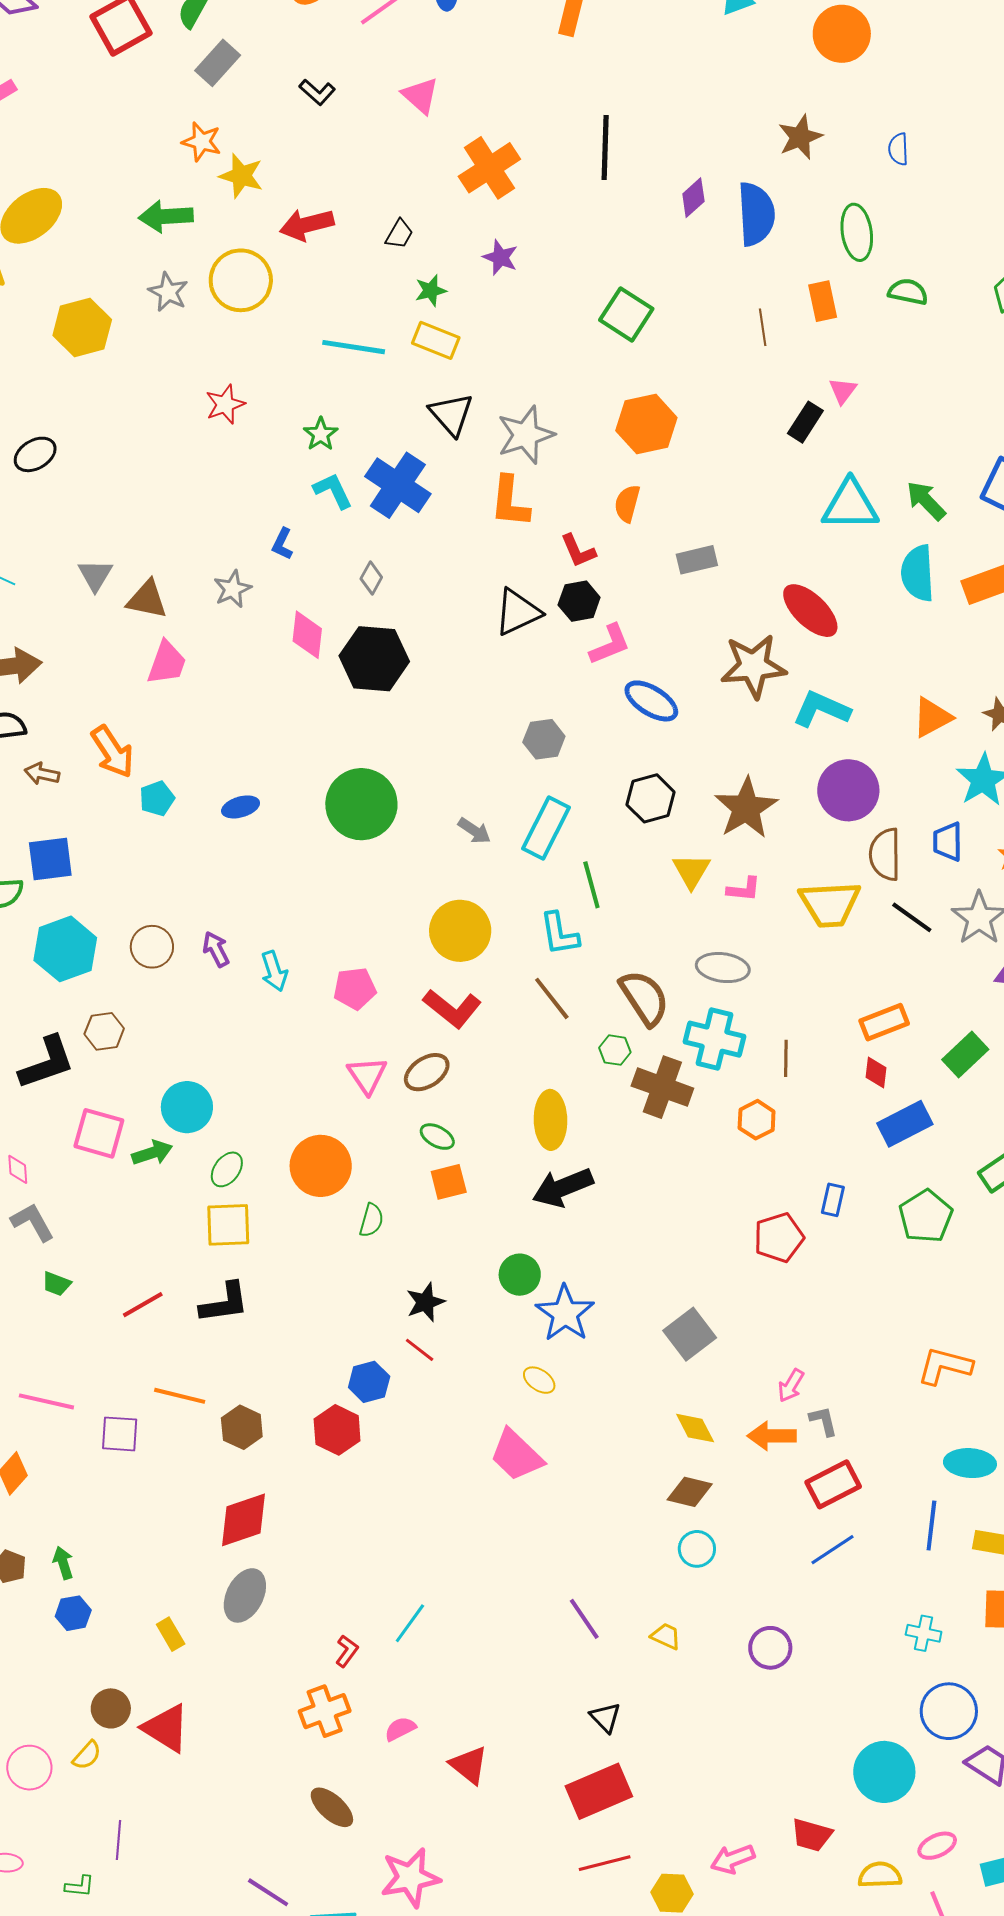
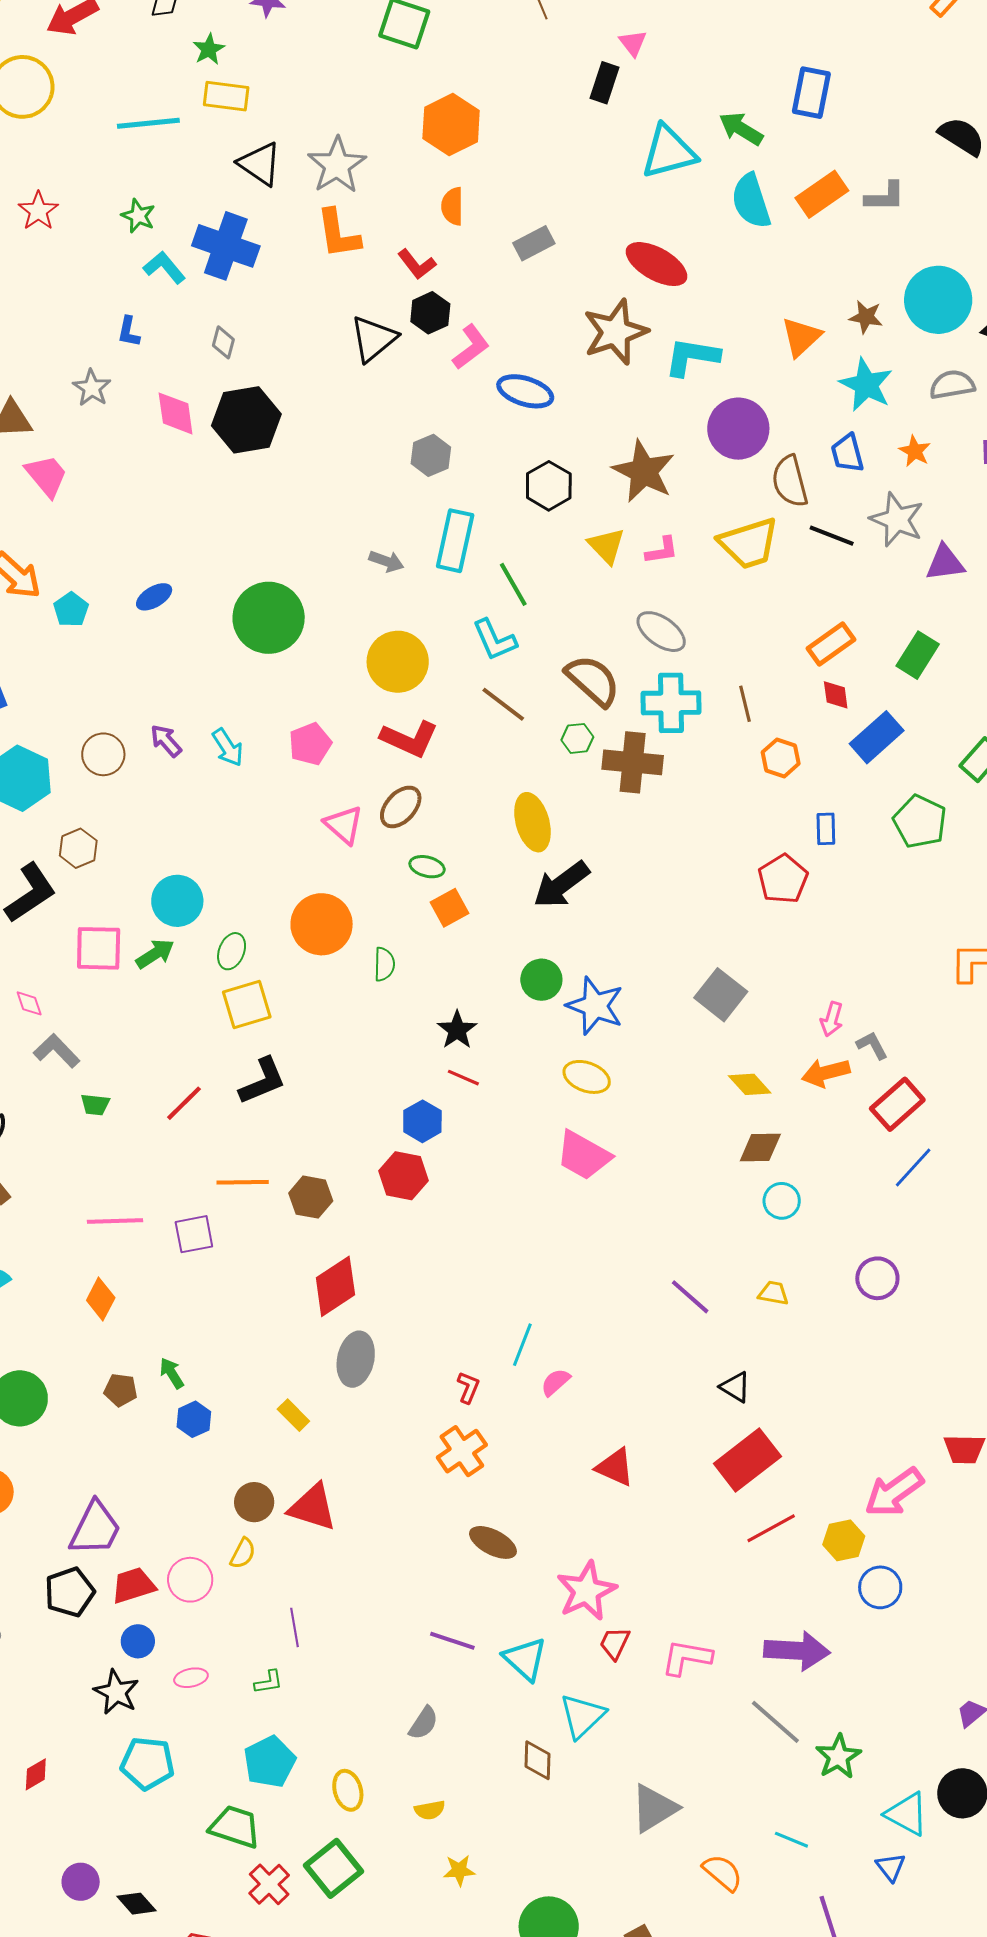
pink trapezoid: (167, 663) -> (46, 476), turned -45
green circle: (361, 804) -> (269, 618), moved
gray ellipse: (723, 968) -> (661, 632), turned 42
orange hexagon: (757, 1120) -> (781, 758), moved
yellow ellipse: (539, 1380) -> (587, 1077), size x1.4
pink semicircle: (400, 1729) -> (555, 1382), moved
pink arrow: (733, 1859) -> (894, 1492), size x1.4

